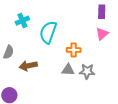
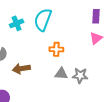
cyan semicircle: (48, 32) -> (43, 20), moved
orange cross: (74, 50) -> (56, 49), moved

